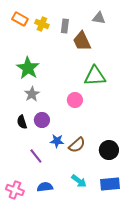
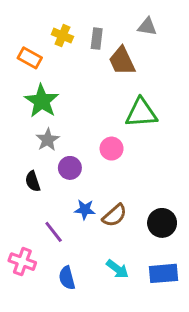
orange rectangle: (20, 19) -> (30, 58), moved
purple circle: (42, 120) -> (70, 168), moved
blue semicircle: (45, 187) -> (67, 278), turned -98
pink cross: (15, 190) -> (22, 262), moved

